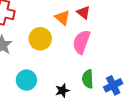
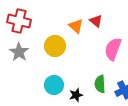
pink semicircle: (81, 42) -> (113, 49), moved
cyan circle: (26, 80) -> (54, 85), moved

